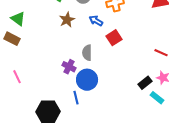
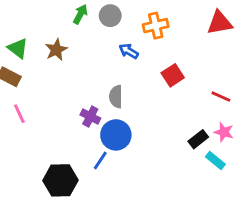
brown star: (67, 20) -> (56, 50), moved
red square: (114, 38) -> (173, 75), moved
pink line: (17, 77) -> (19, 114), moved
blue line: (76, 98) -> (100, 161), turned 48

